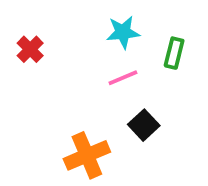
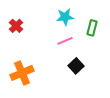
orange cross: (87, 155) -> (22, 73), moved

